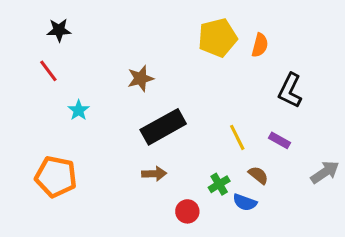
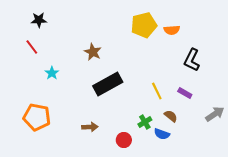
orange semicircle: (260, 45) -> (172, 30), turned 70
brown star: (141, 78) -> (93, 52), turned -30
brown arrow: (154, 174) -> (90, 127), moved

